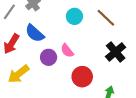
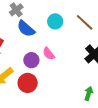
blue semicircle: (35, 33) -> (26, 29), moved
red circle: (82, 77) -> (28, 83), moved

